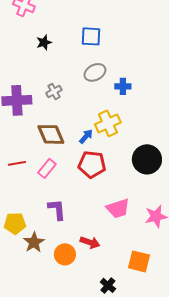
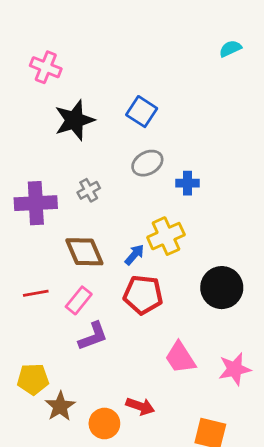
blue square: (91, 36) -> (142, 112), turned 30
black star: (44, 42) -> (74, 120), size x1.8
pink trapezoid: (118, 208) -> (180, 358), turned 75
purple L-shape: (57, 209) -> (93, 336), moved, turned 75

